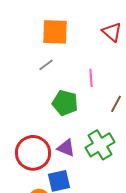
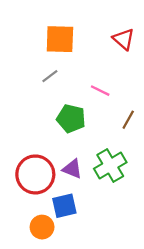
pink line: (91, 78) -> (100, 91), turned -60

